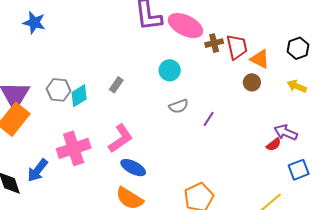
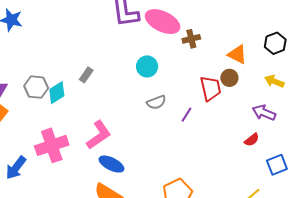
red trapezoid: (237, 47) -> (211, 88), moved
gray rectangle: (116, 85) -> (86, 75), moved
purple arrow: (286, 132) -> (264, 113), moved

